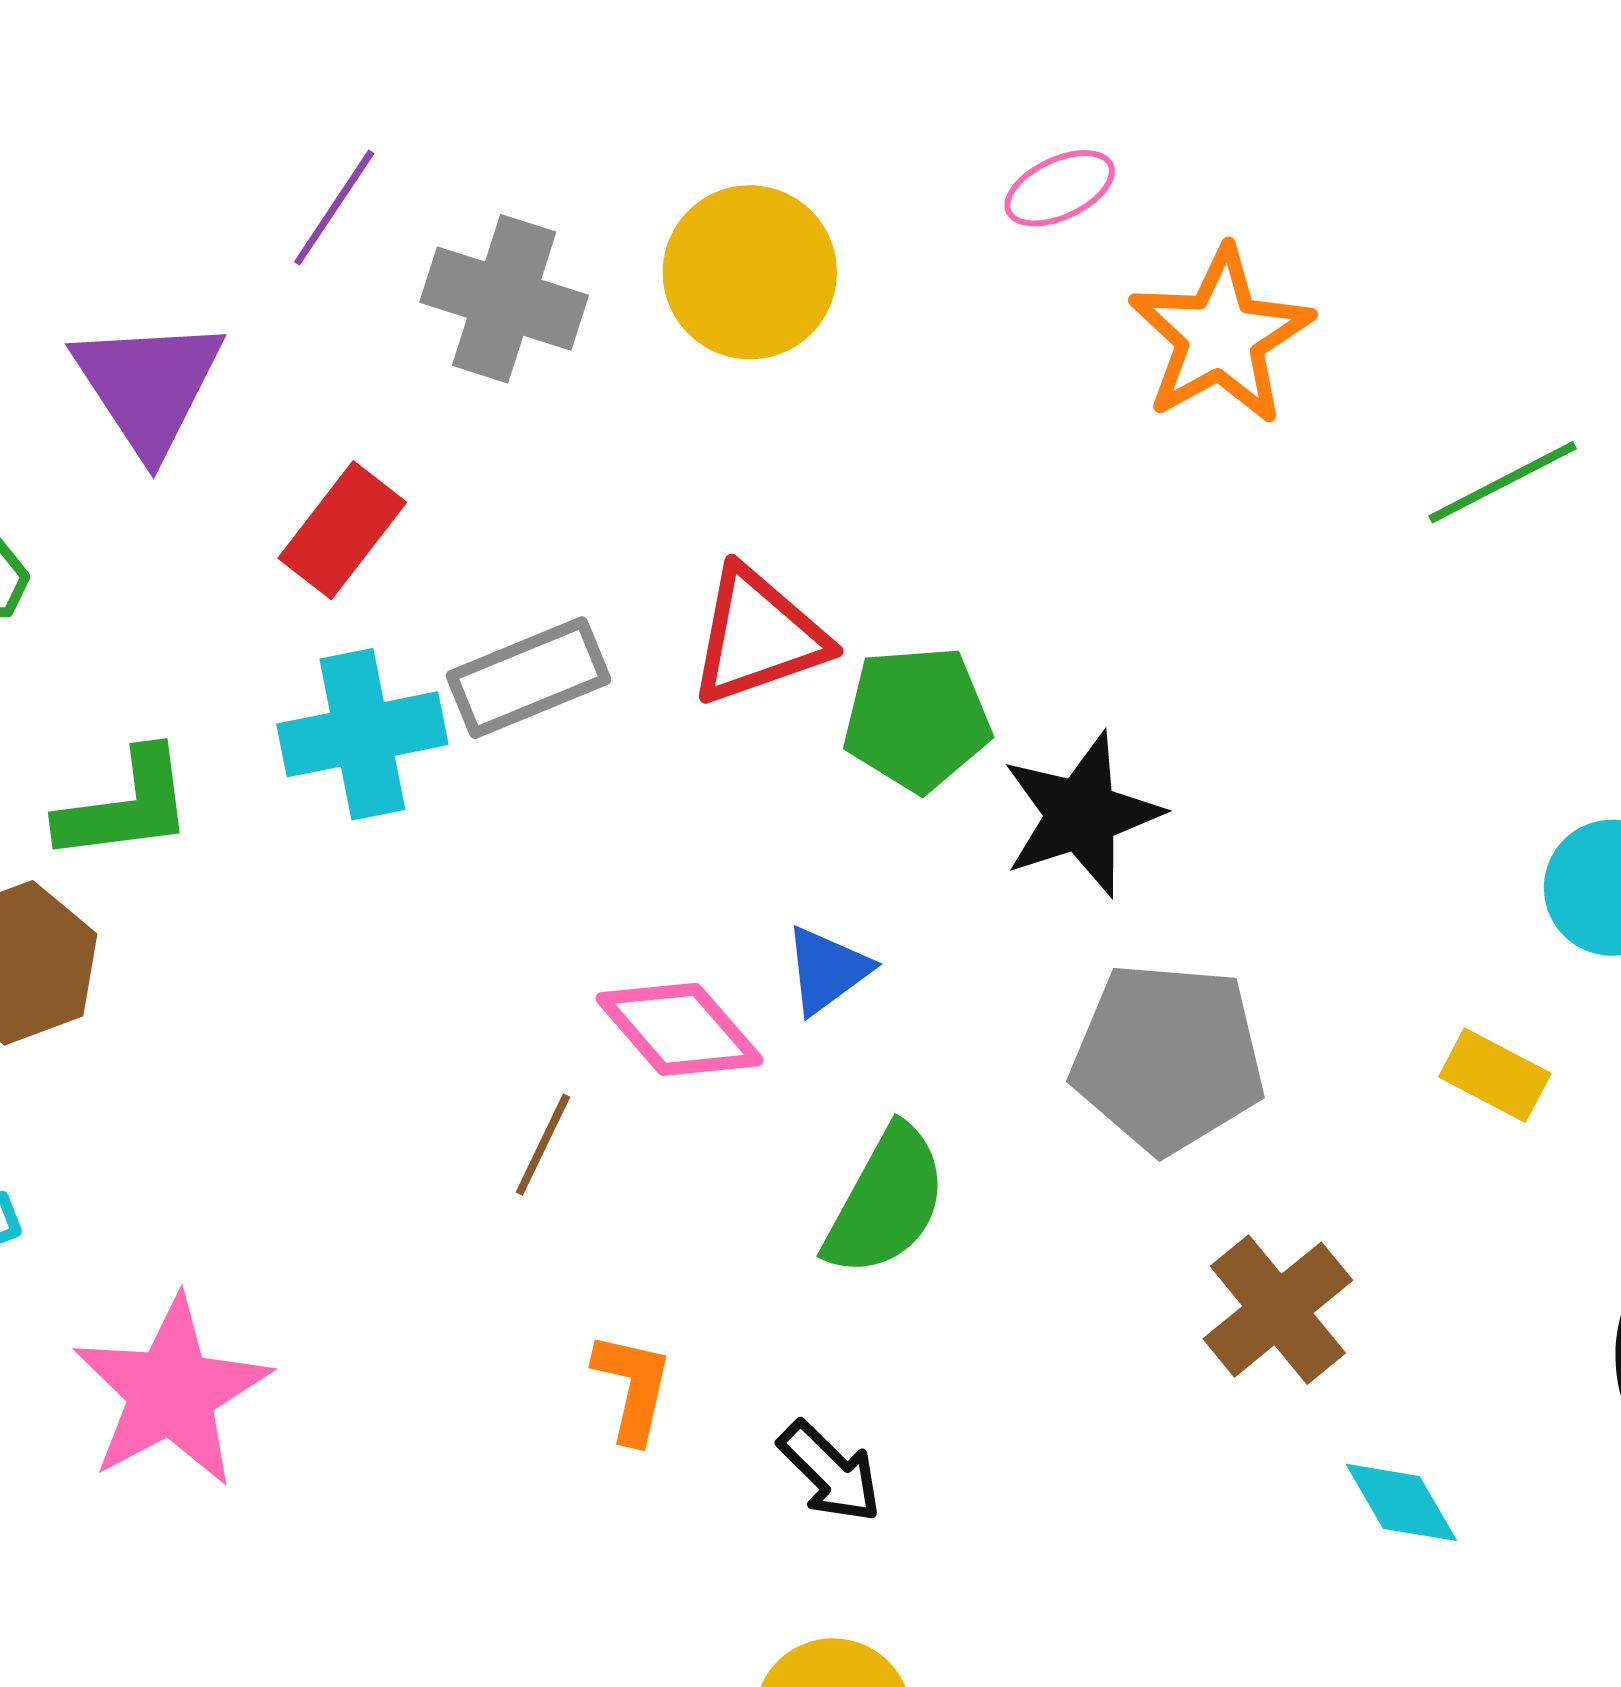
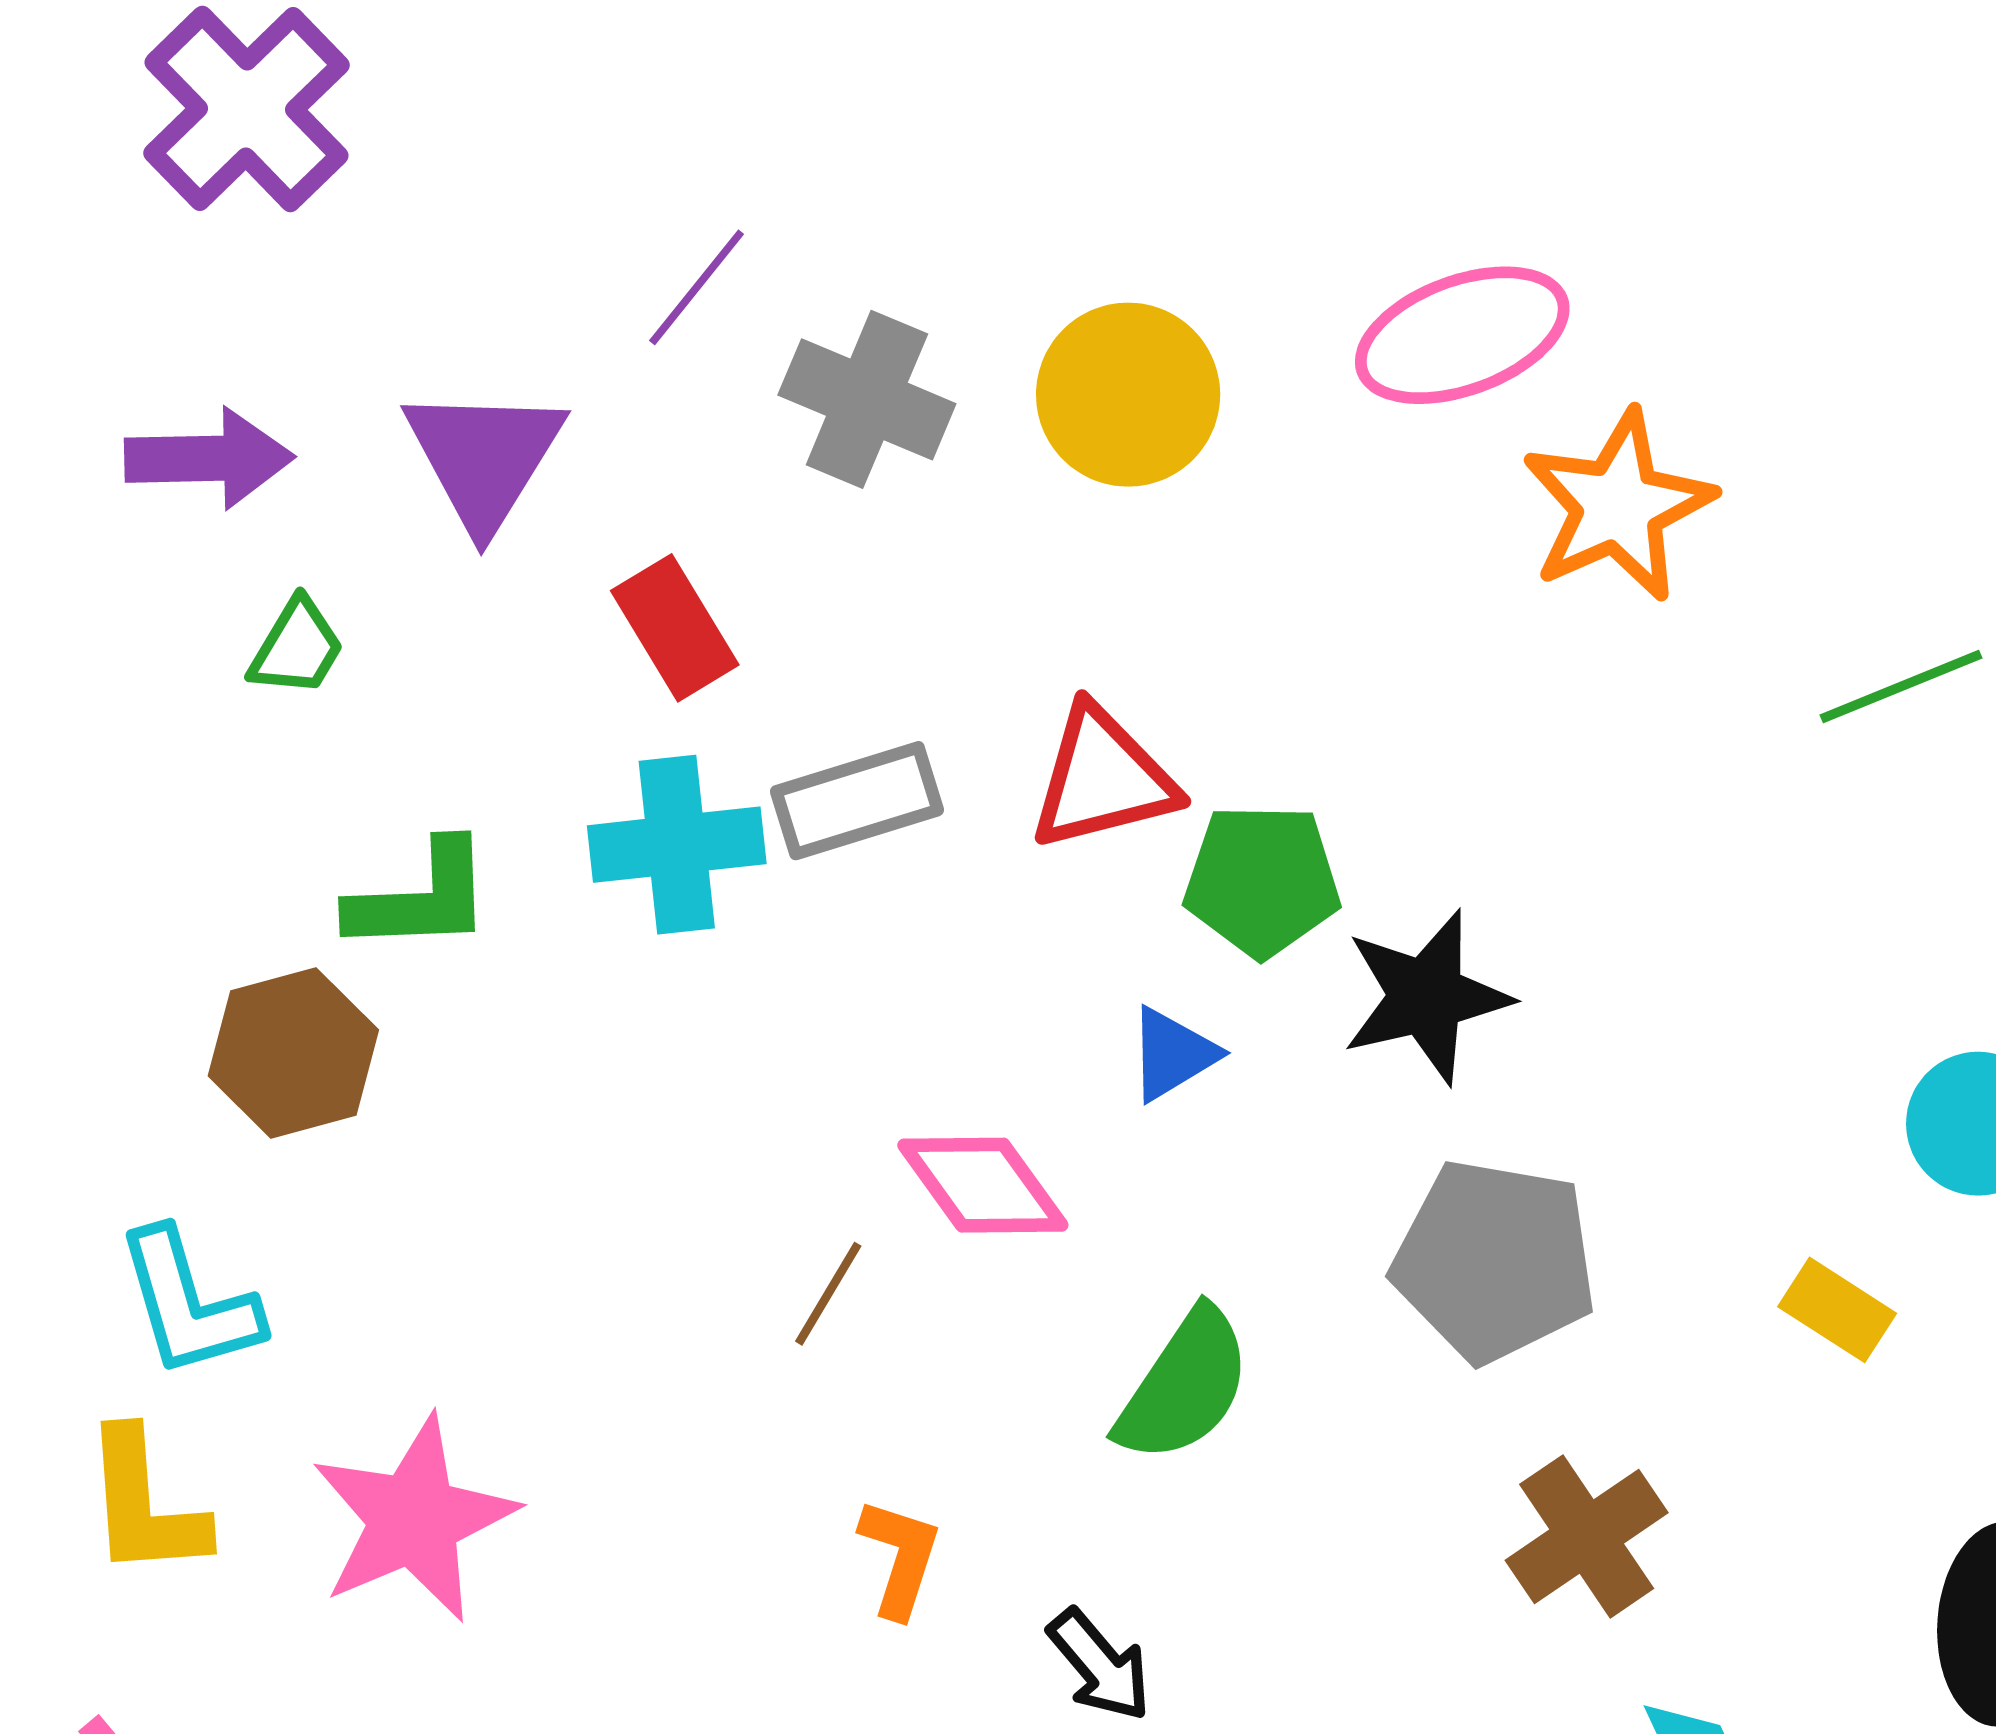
pink ellipse: (1060, 188) -> (1462, 335), size x1.8
red rectangle: (342, 530) -> (675, 628), turned -74
blue triangle: (827, 970) -> (1172, 1054), moved

